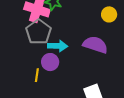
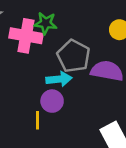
gray pentagon: (39, 32) -> (74, 56), moved

